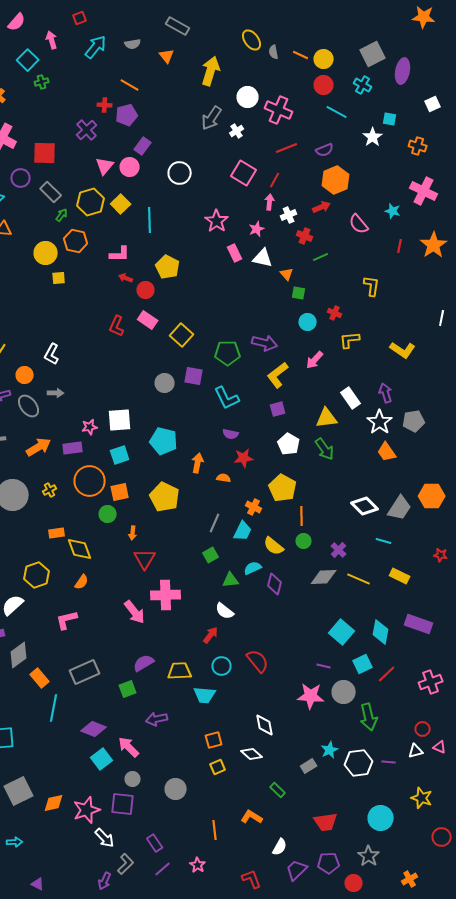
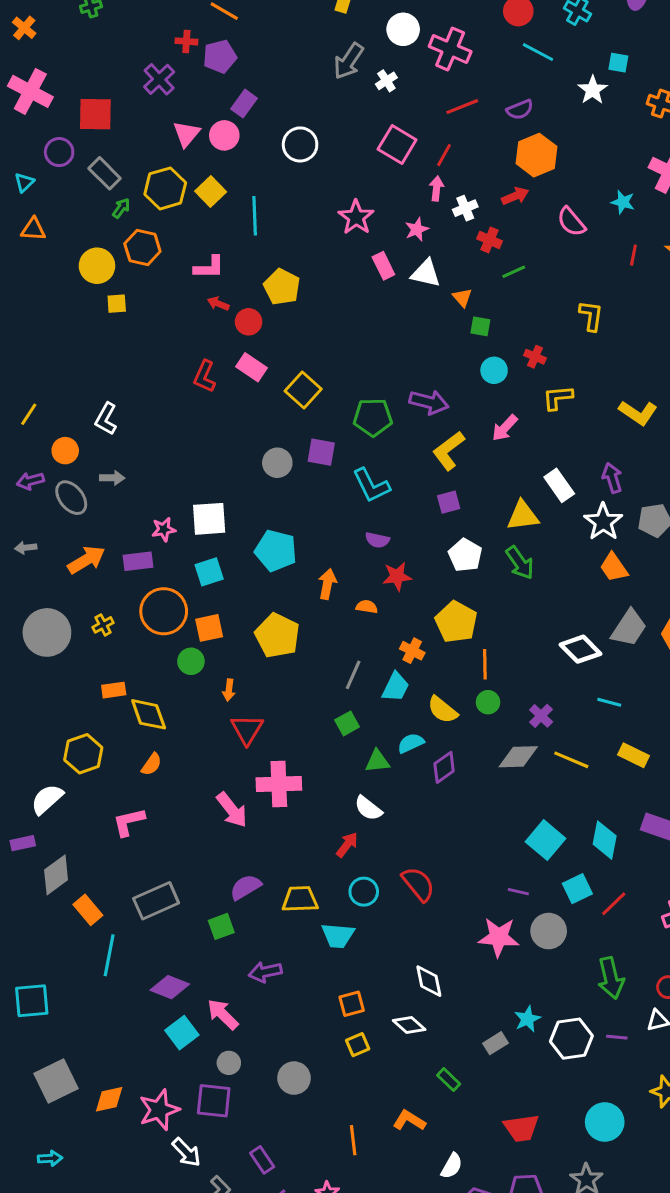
gray trapezoid: (400, 508) -> (629, 628), moved
purple diamond: (275, 584) -> (444, 767), turned 40
green arrow: (369, 717) -> (611, 978), moved

